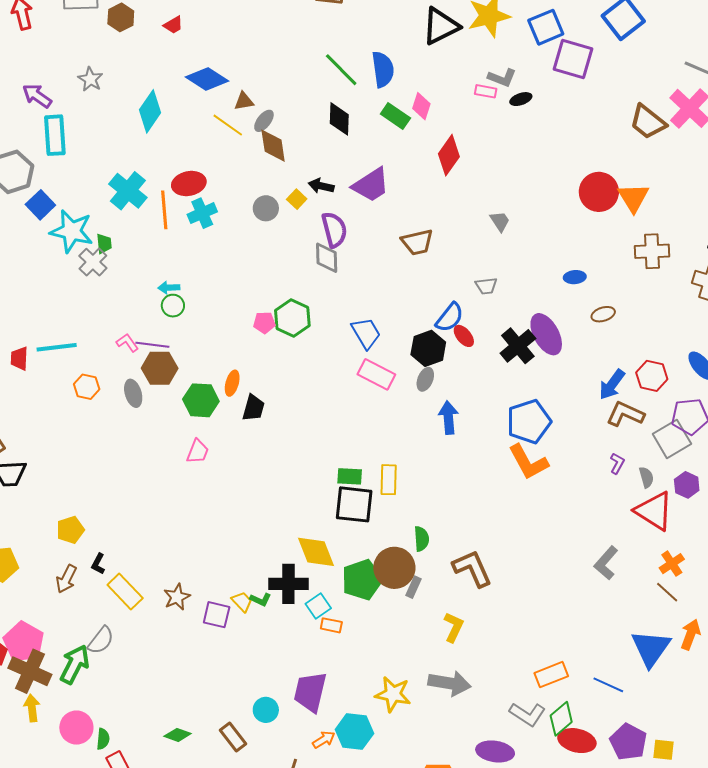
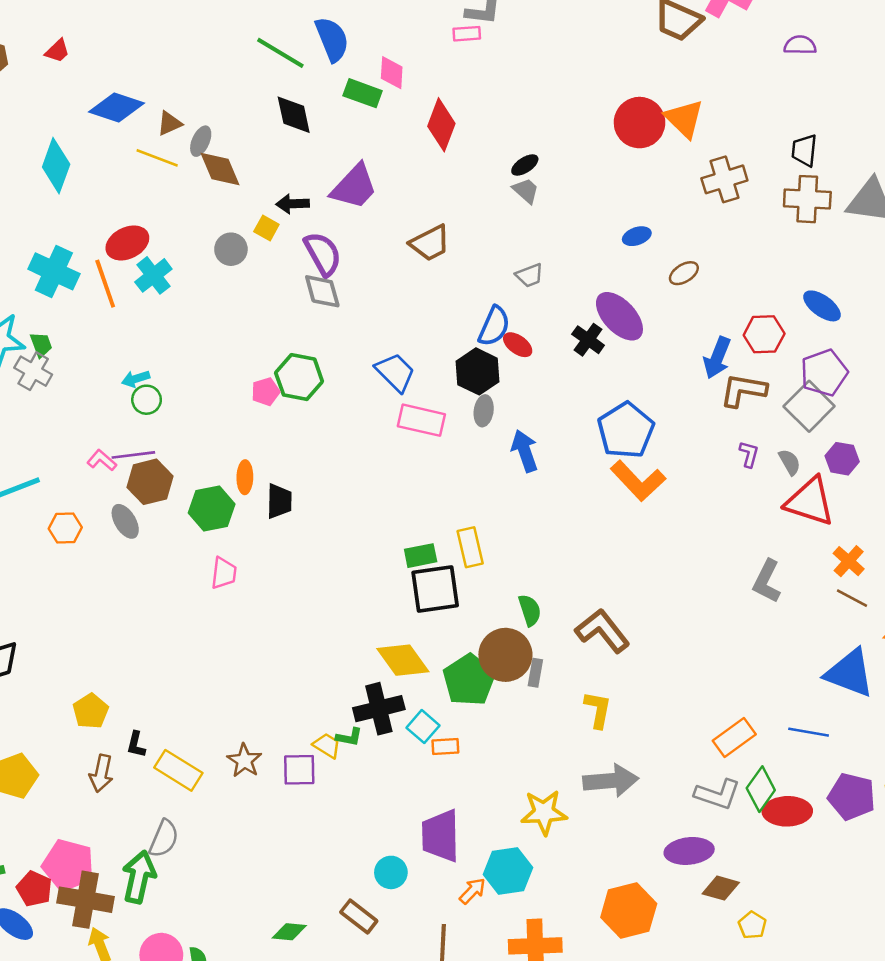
black ellipse: (521, 99) -> (525, 165), moved
black cross: (518, 346) -> (588, 340), size x0.7
blue triangle: (651, 648) -> (850, 673), turned -30

